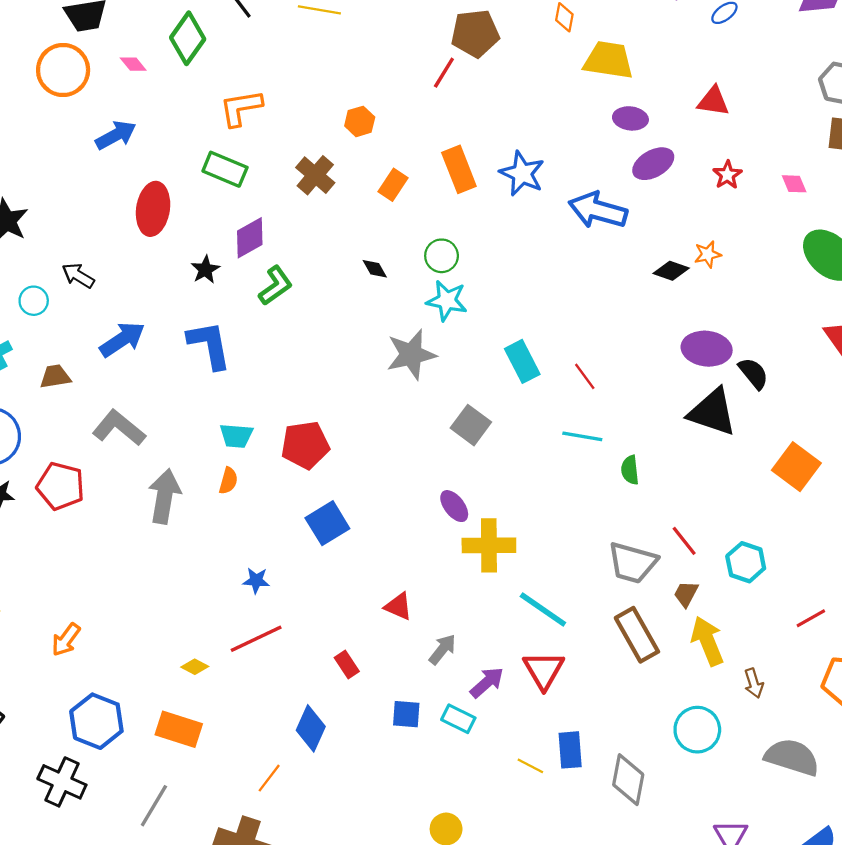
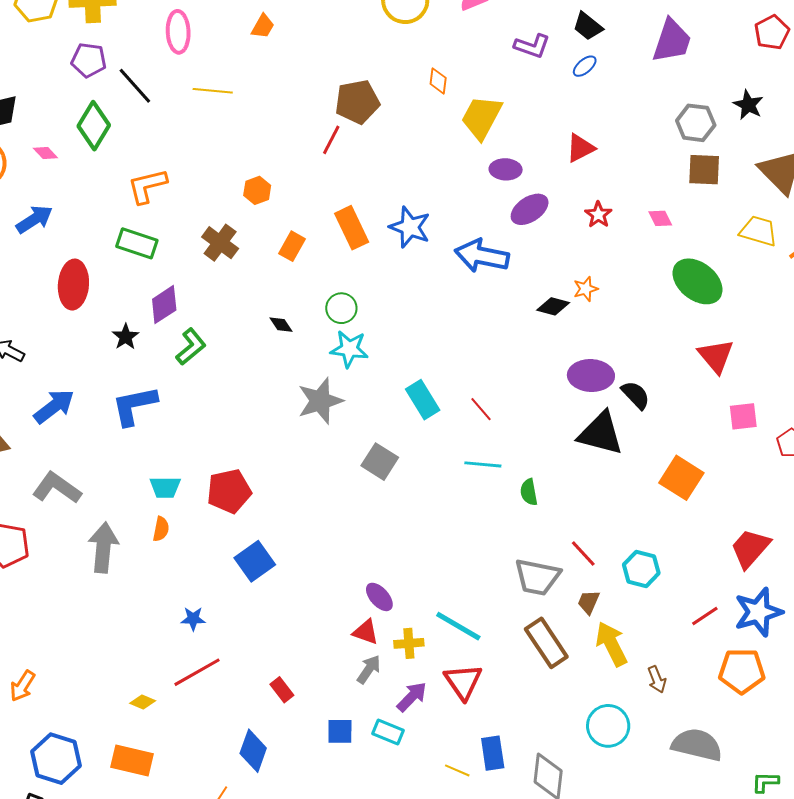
yellow trapezoid: (608, 60) -> (481, 117), turned -66
red triangle: (713, 101) -> (580, 148), turned -32
blue L-shape: (209, 345) -> (134, 406), turned -87
purple ellipse: (454, 506) -> (379, 597), moved
yellow cross: (489, 545) -> (409, 643), moved, size x0.6
red triangle: (398, 606) -> (366, 632), moved

